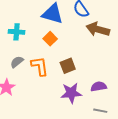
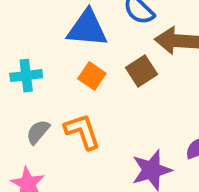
brown square: (68, 66) -> (142, 71), moved

